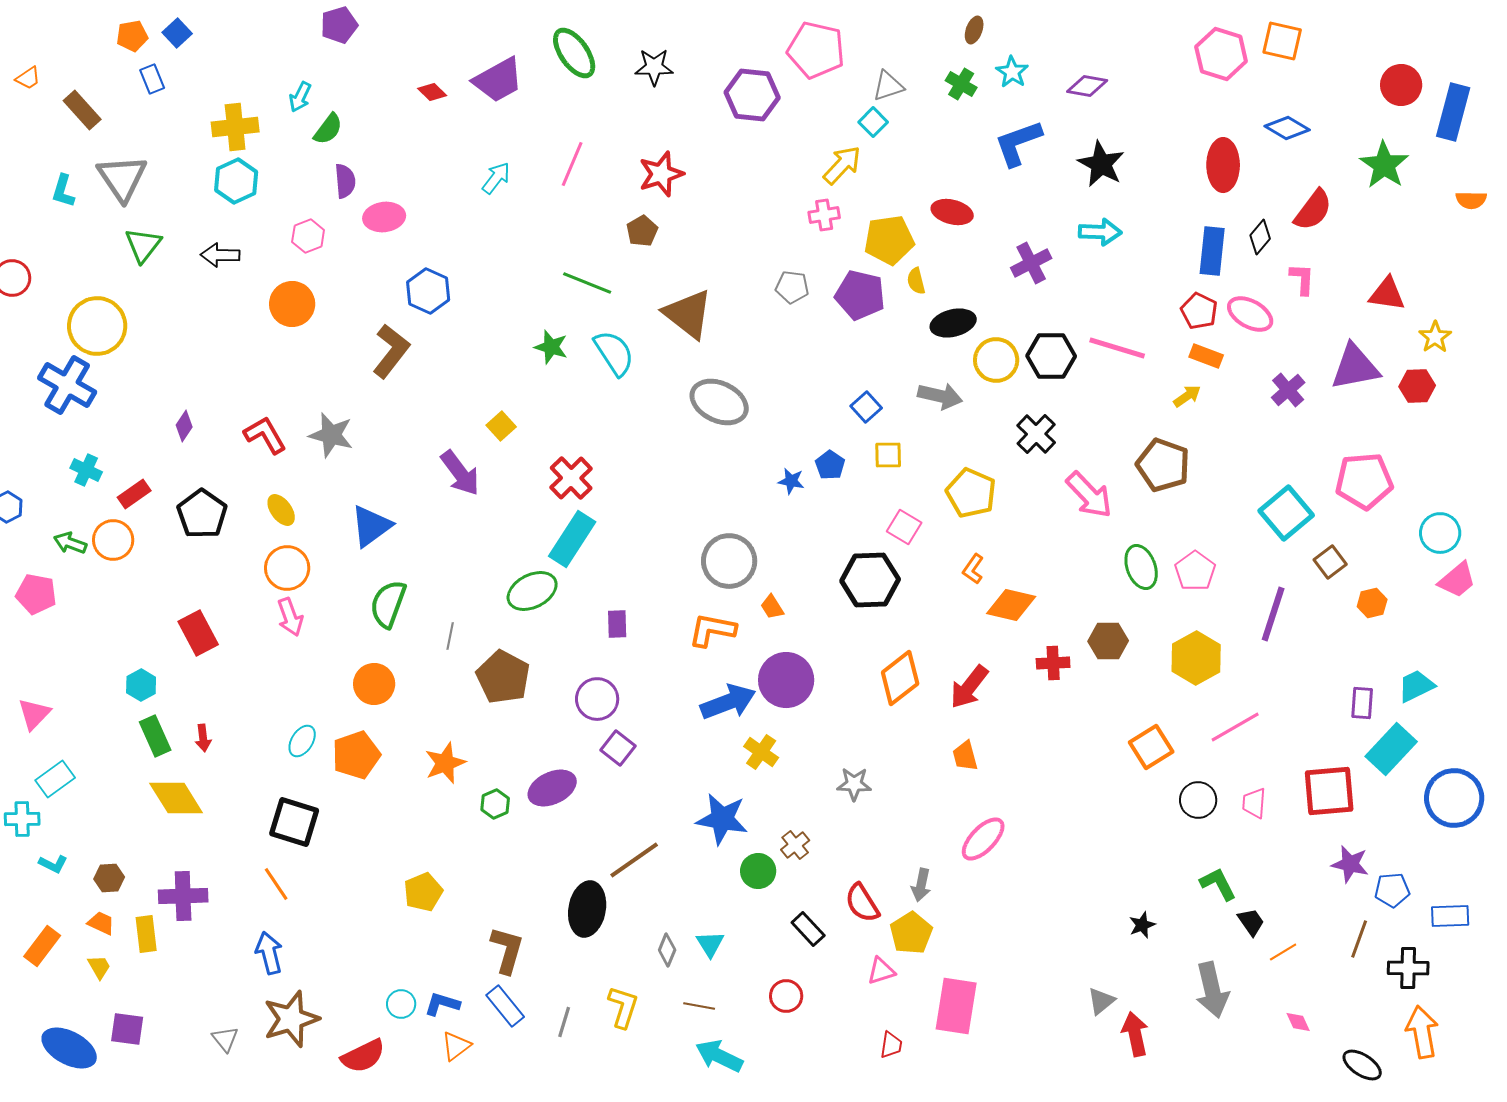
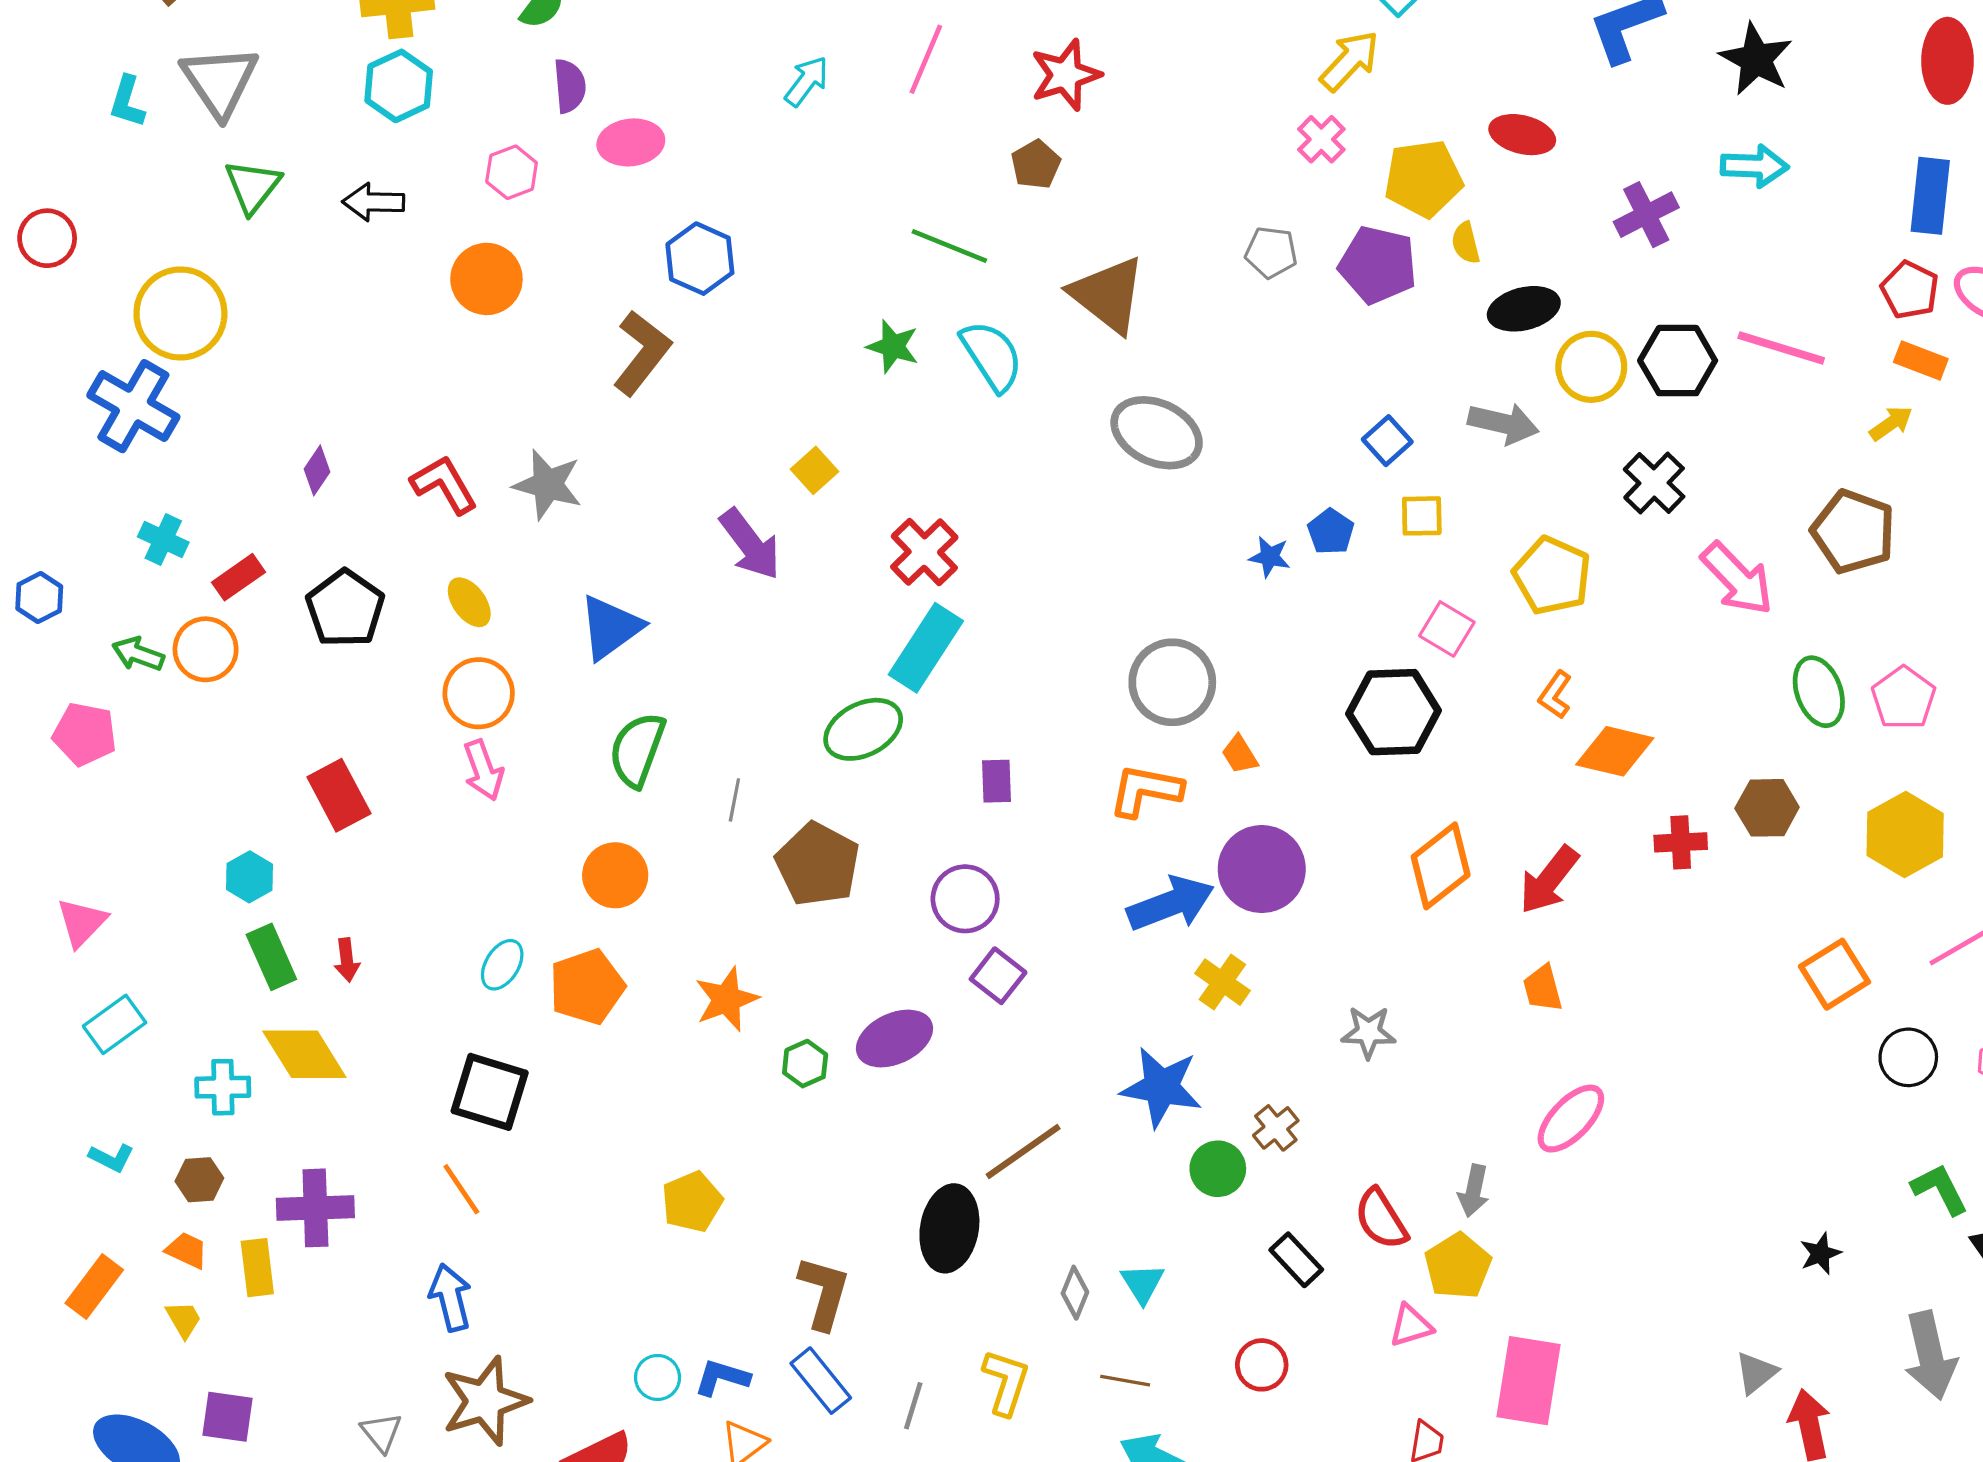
pink cross: (824, 215) -> (1321, 139), turned -36
cyan cross: (22, 819) -> (223, 1087), moved

